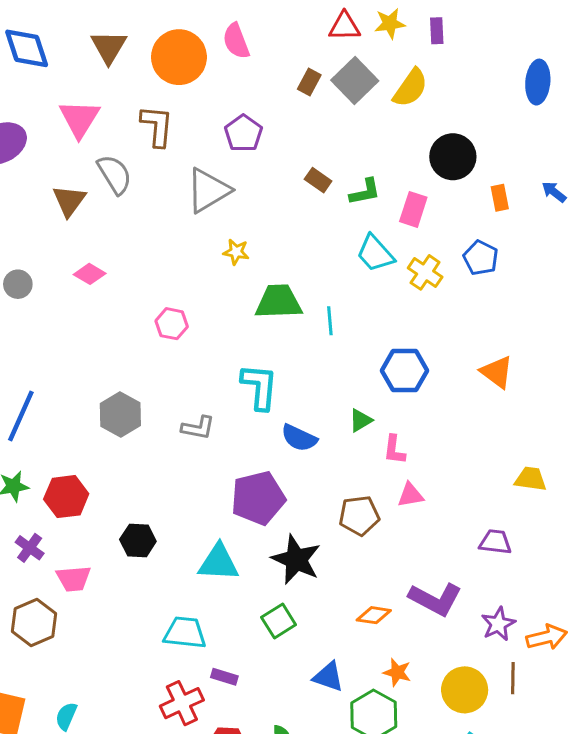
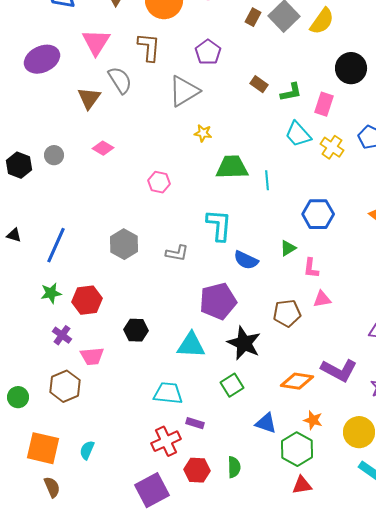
orange diamond: (374, 615) -> (297, 381), size x1.4

